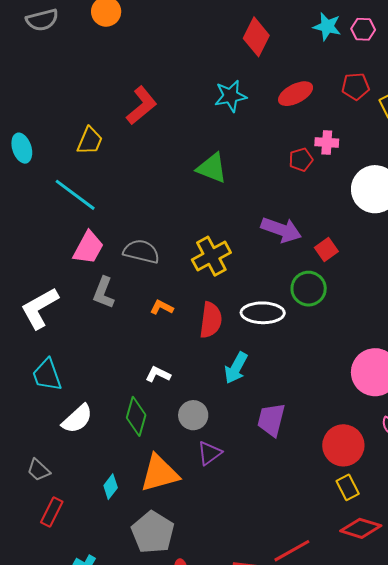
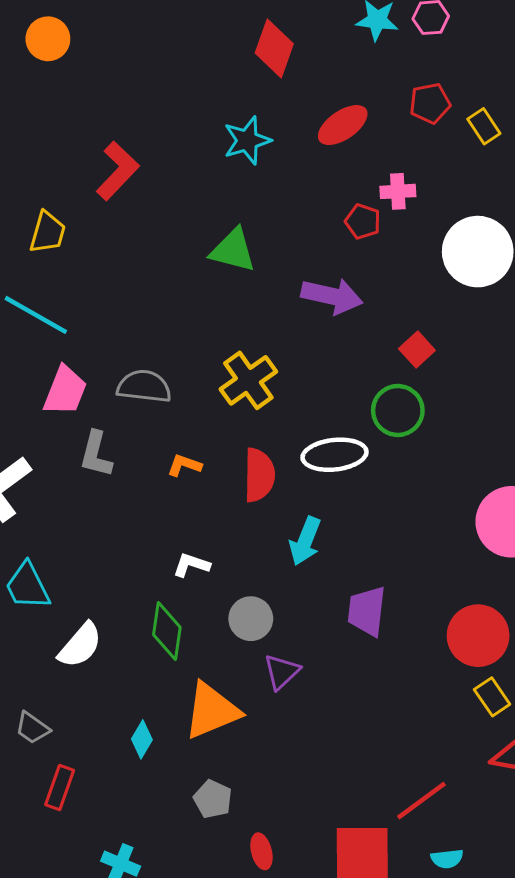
red pentagon: (301, 160) -> (363, 221), turned -30
purple arrow: (281, 230) -> (332, 296), moved
gray pentagon: (153, 532) -> (213, 799), size x0.6

